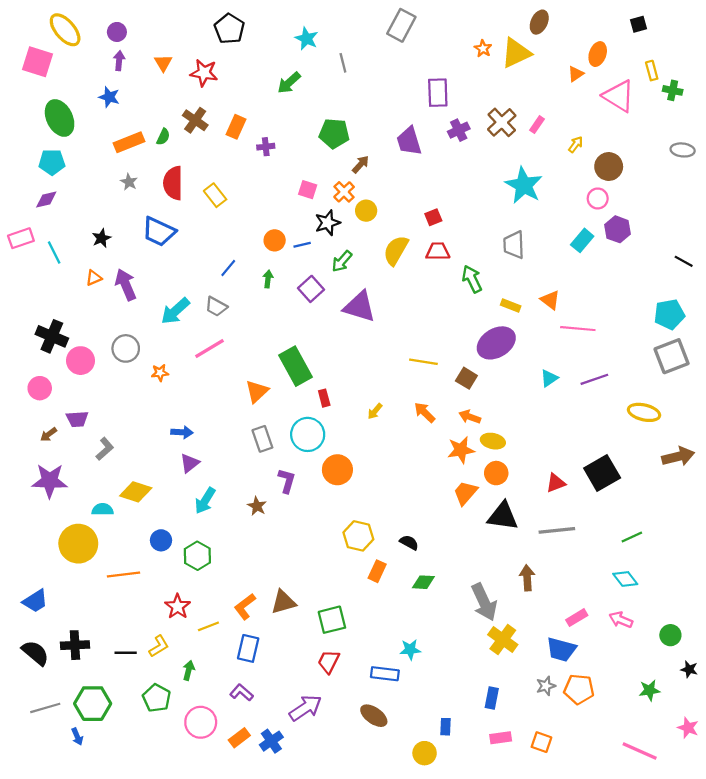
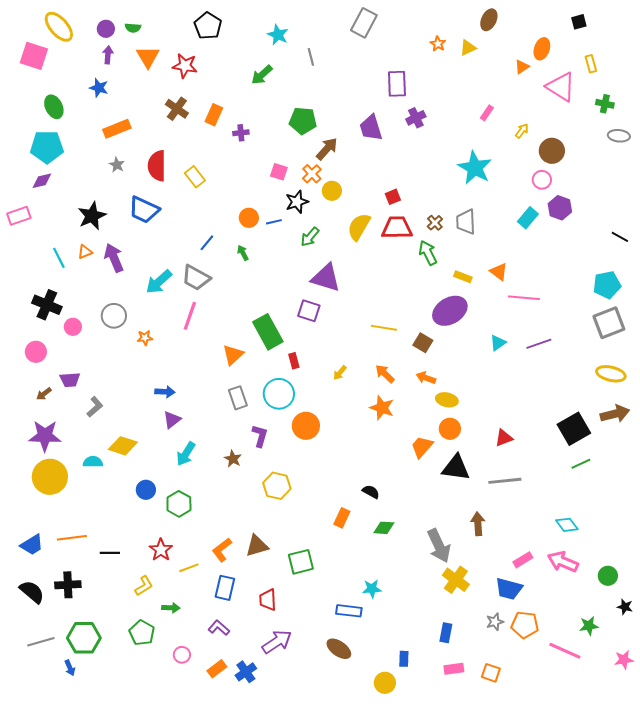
yellow triangle: (516, 53) -> (468, 48), size x0.6
orange triangle: (163, 63) -> (148, 57), size x1.4
green cross: (673, 90) -> (605, 104), moved
green ellipse: (60, 118) -> (54, 107), size x0.7
brown cross: (502, 122) -> (435, 223), moved, size x0.6
green semicircle: (163, 137) -> (133, 28), moved, turned 70
cyan pentagon: (52, 162) -> (47, 147), size x1.4
brown arrow: (361, 164) -> (327, 149), size x1.4
black star: (101, 238) -> (92, 216), size x1.6
red trapezoid: (438, 251) -> (397, 228), size x1.4
cyan line: (54, 253) -> (59, 258), moved
green arrow: (268, 279) -> (243, 253), turned -35
purple square: (311, 289) -> (309, 311), moved, turned -30
gray trapezoid: (216, 307) -> (196, 278), size x1.4
pink line: (210, 348) -> (190, 316), turned -40
pink circle: (81, 361) -> (73, 327), size x0.7
yellow ellipse: (644, 412) -> (611, 374), moved
orange star: (461, 450) -> (382, 408), moved, turned 30
black square: (602, 473) -> (574, 429), moved
yellow hexagon: (358, 536) -> (277, 486), moved
green line: (632, 537) -> (581, 464), moved
yellow circle: (78, 544) -> (50, 477), moved
orange line: (124, 575) -> (72, 538), moved
pink arrow: (621, 620) -> (563, 562), size x1.4
black line: (126, 653) -> (110, 553), moved
red trapezoid: (329, 662) -> (268, 600), moved, turned -30
green arrow: (189, 670) -> (171, 608), turned 78
pink circle: (201, 722) -> (182, 655), size x0.6
pink star: (688, 728) -> (624, 660), turned -30
pink line: (640, 751) -> (565, 651), moved

